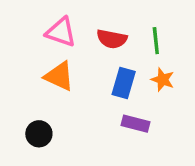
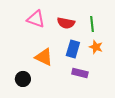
orange triangle: (59, 76) -> (44, 57), moved

